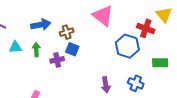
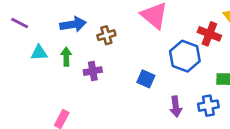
blue square: (72, 49) -> (146, 79), moved
blue cross: (136, 83) -> (208, 106), moved, turned -35
purple arrow: (106, 85) -> (176, 106), moved

